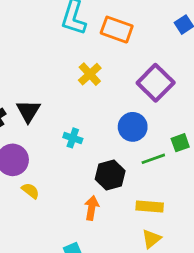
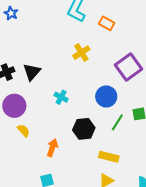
orange rectangle: (117, 30) -> (107, 23), size x0.7
green line: (153, 159) -> (117, 122), turned -48
orange arrow: (92, 208) -> (52, 148), moved

